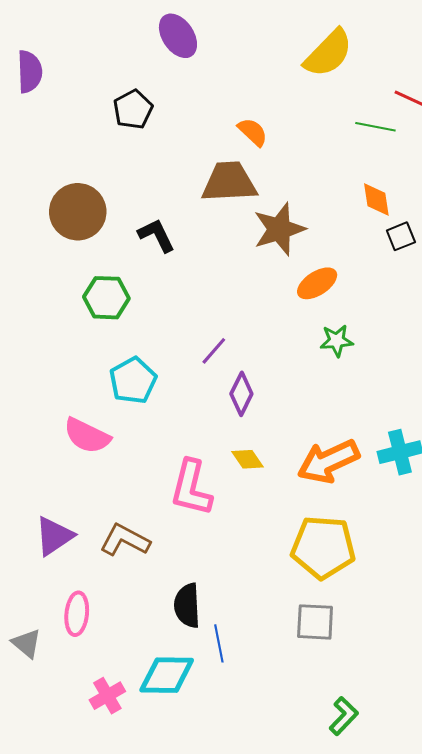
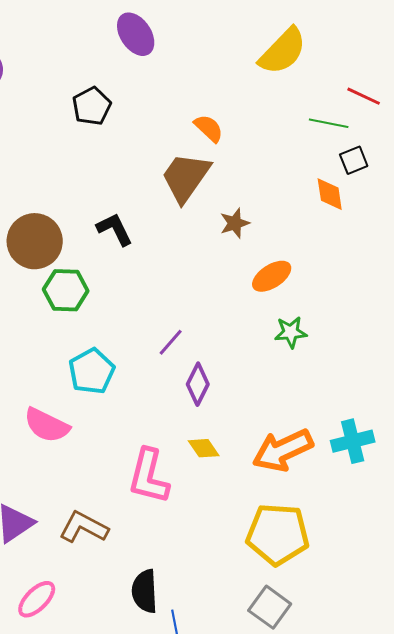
brown trapezoid: (229, 182) -> (186, 177), turned -52
brown circle: (78, 212) -> (35, 241), moved
brown star: (279, 229) -> (235, 223), size x0.6
black square: (401, 236) -> (354, 160), moved
pink ellipse: (77, 614) -> (37, 599), turned 39
gray square: (315, 622) -> (270, 607), turned 33

